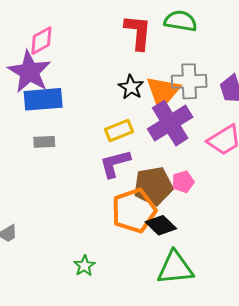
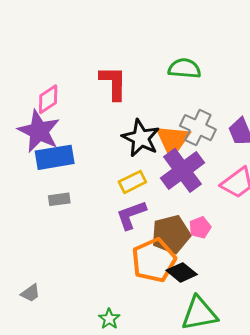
red L-shape: (138, 32) -> (113, 83), moved
gray cross: (189, 81) -> (198, 128), turned 32
black star: (131, 87) -> (141, 138), size x1.5

